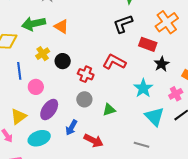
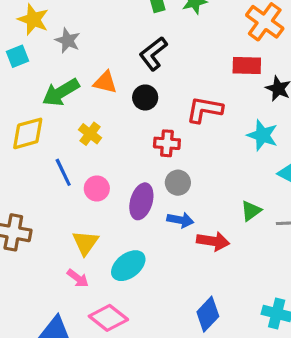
black L-shape: (123, 24) -> (153, 54), moved
black circle: (63, 61) -> (145, 97), moved
purple ellipse: (49, 110) -> (141, 201), moved
green triangle: (109, 110) -> (251, 211), moved
blue arrow: (71, 128) -> (180, 220), moved, turned -91

